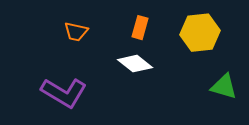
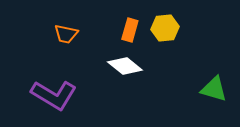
yellow hexagon: (200, 33) -> (165, 28), moved, size x0.7

